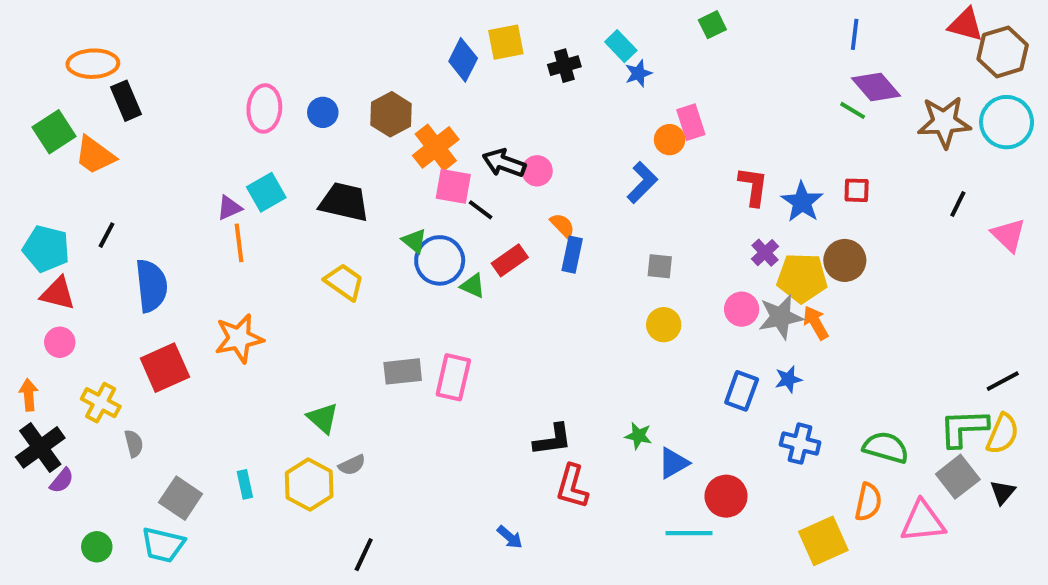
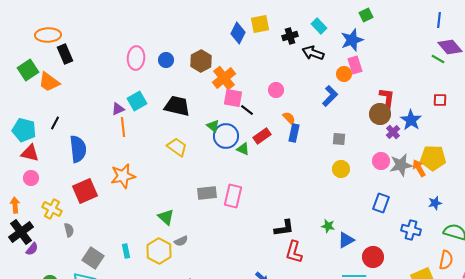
blue star: (638, 73) -> (352, 40), moved, size x1.6
black arrow: (504, 163) -> (313, 53), moved
blue star: (802, 202) -> (411, 120), moved
brown circle: (845, 260) -> (380, 114), moved
yellow pentagon: (802, 278) -> (433, 158), moved
blue star: (788, 379) -> (435, 203), moved

